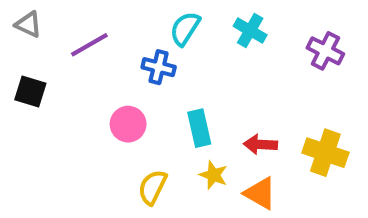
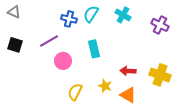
purple line: (89, 45) -> (49, 41), moved
blue cross: (159, 67) -> (69, 19), moved
cyan rectangle: (199, 128) -> (94, 49), moved

